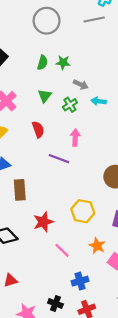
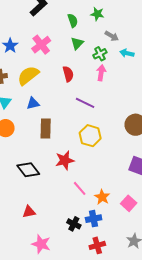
green semicircle: (42, 63) -> (73, 21), moved, turned -40
pink arrow: (75, 138) -> (101, 73), moved
yellow hexagon: (83, 211) -> (90, 136), moved
orange star: (97, 246) -> (102, 197), moved
black cross: (55, 303) -> (74, 224), moved

